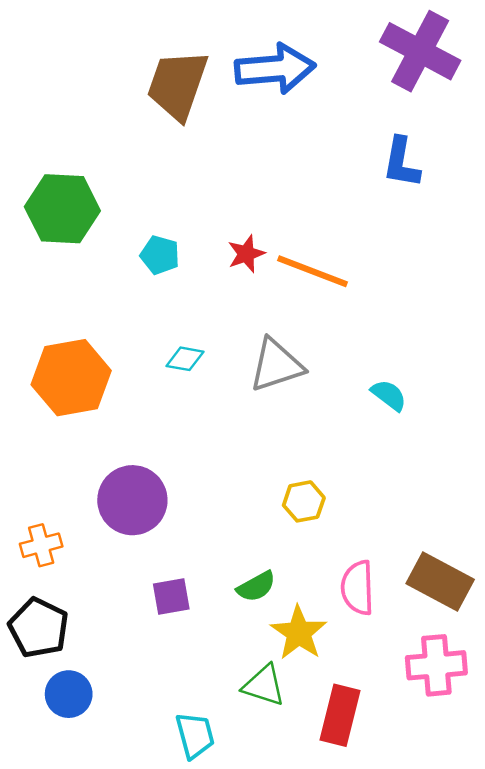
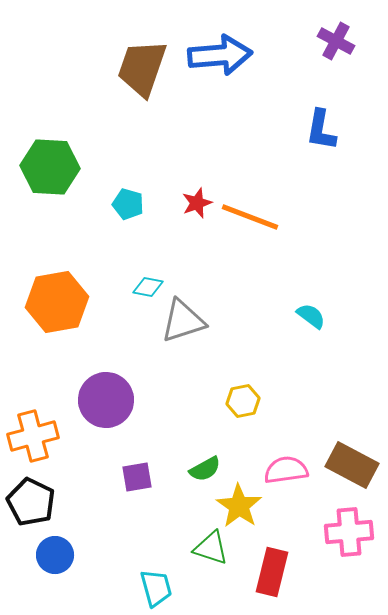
purple cross: (420, 51) -> (336, 41), size x0.6
gray triangle: (276, 365) -> (183, 321), moved
orange cross: (41, 545) -> (33, 436), size x1.5
pink semicircle: (358, 588) -> (286, 470), turned 84

